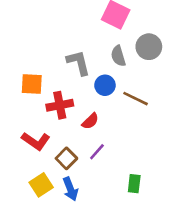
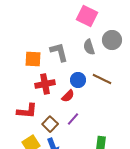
orange square: (32, 84) -> (33, 59), moved
blue circle: (105, 85) -> (78, 80), moved
red L-shape: (36, 141) -> (27, 111), turned -30

